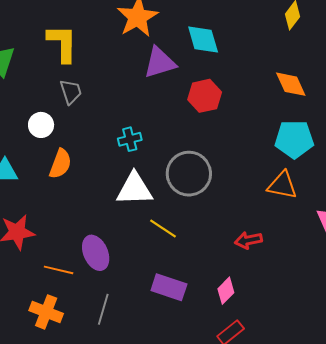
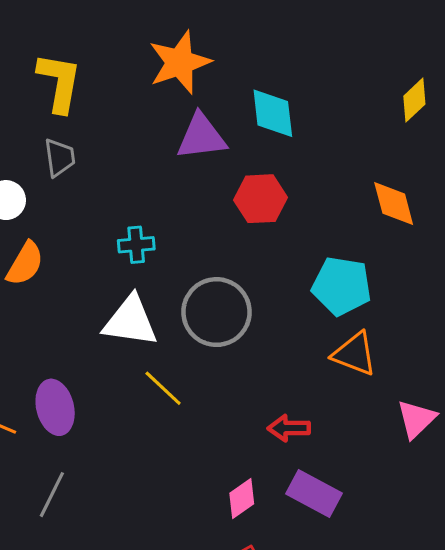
cyan pentagon: (294, 139) -> (342, 286), moved
purple rectangle: (169, 287) -> (314, 493), moved

